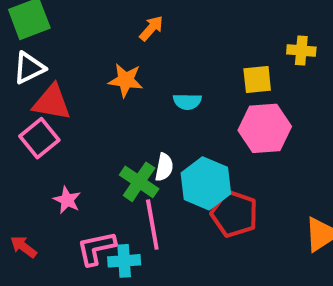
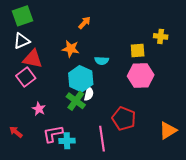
cyan hexagon: (206, 183) -> (81, 79), moved
pink line: (152, 225) -> (102, 139), moved

